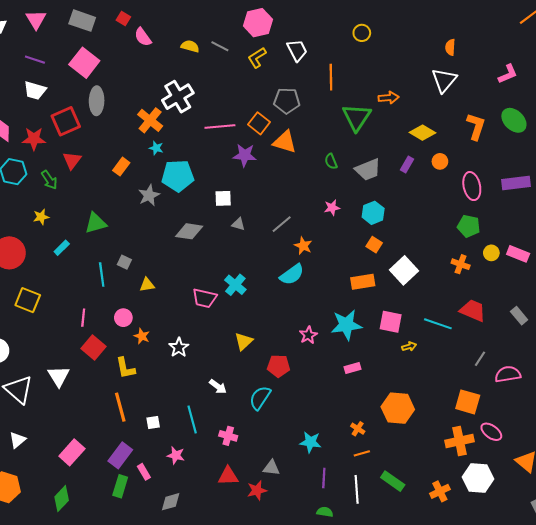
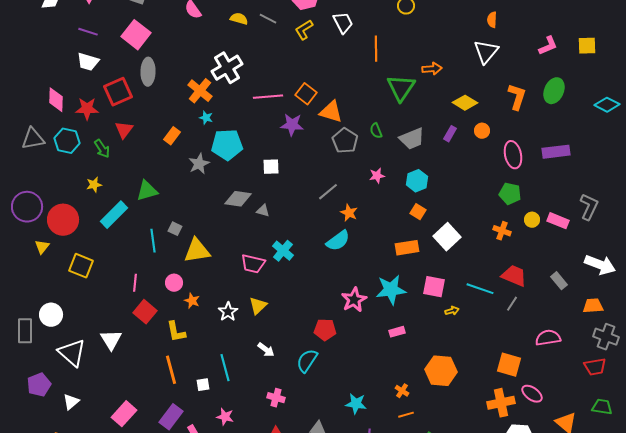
gray pentagon: (287, 101) -> (345, 141), moved, turned 30
green ellipse: (514, 120) -> (554, 91), turned 70
gray triangle: (238, 224) -> (263, 211), moved
cyan rectangle: (62, 248) -> (114, 215), size x1.8
yellow triangle: (147, 285) -> (197, 251), size x1.8
pink star: (308, 335) -> (354, 300), size x1.4
yellow triangle: (244, 341) -> (258, 306), moved
gray line: (480, 359) -> (512, 304), moved
cyan line: (192, 419) -> (225, 368), moved

